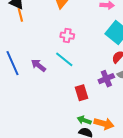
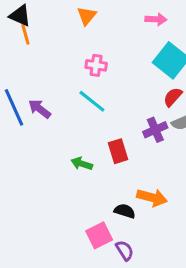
purple arrow: (38, 65) -> (40, 109), moved
green arrow: (84, 120) -> (82, 164), moved

